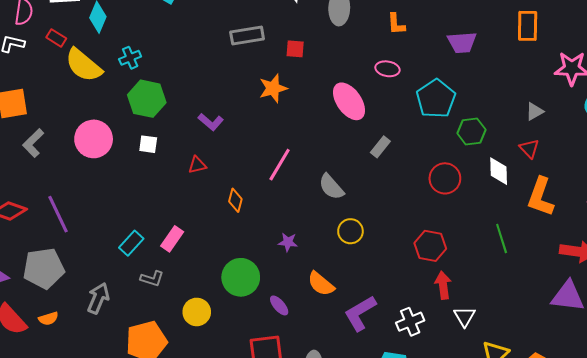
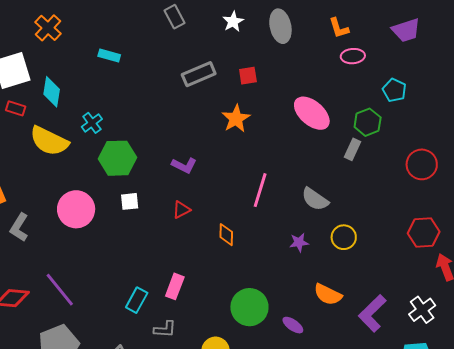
red rectangle: (56, 38) -> (16, 108), moved
pink ellipse: (387, 69) -> (353, 56), moved
cyan pentagon: (436, 99) -> (394, 90), size x0.6
green hexagon: (471, 132) -> (368, 122), moved
purple star: (288, 242) -> (299, 242), moved

